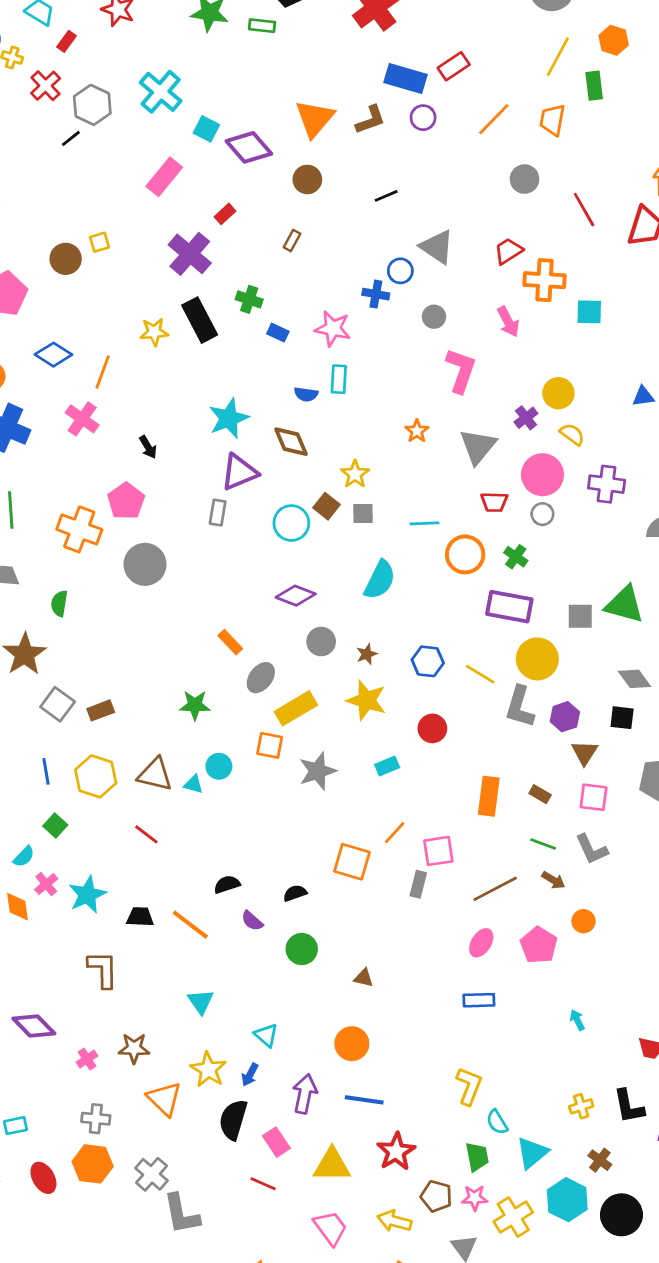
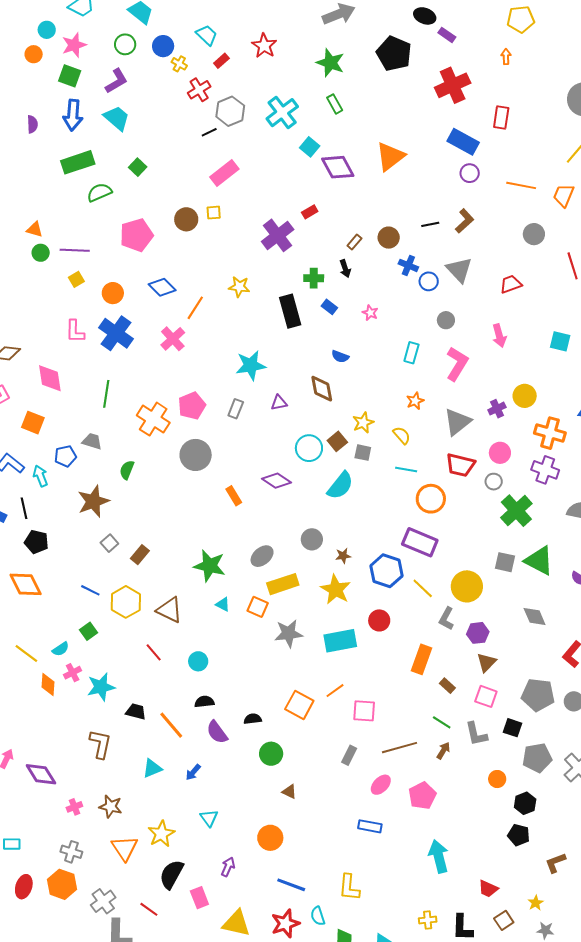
green rectangle: (262, 26) -> (335, 104), moved, turned 42
red rectangle: (454, 66) -> (501, 118), moved, turned -60
orange line: (494, 119) -> (521, 185), turned 44
brown L-shape: (370, 120) -> (464, 221), moved, turned -35
pink rectangle: (164, 177) -> (224, 173), moved
brown circle: (307, 179) -> (389, 238), moved
orange cross: (545, 280) -> (550, 433), moved
blue cross: (376, 294) -> (408, 265), moved
green cross: (249, 299) -> (314, 278), turned -30
black rectangle: (200, 320) -> (290, 311), moved
pink star: (333, 329) -> (370, 313), size x0.6
cyan rectangle: (339, 379) -> (411, 353), moved
cyan star: (229, 418) -> (251, 365), moved
yellow semicircle: (572, 434) -> (402, 435), moved
black arrow: (148, 447) -> (345, 269), moved
purple triangle: (239, 472) -> (279, 403), size x0.6
pink circle: (542, 475) -> (500, 453), size x0.7
red trapezoid: (494, 502) -> (460, 465), size x1.4
gray rectangle: (218, 513) -> (236, 409), moved
green cross: (516, 557) -> (516, 511), moved, size x1.8
cyan semicircle: (380, 580) -> (340, 486), moved
purple diamond: (296, 596) -> (276, 481), moved
purple rectangle: (509, 607) -> (420, 542), moved
orange rectangle: (230, 642) -> (234, 496), moved
blue hexagon: (428, 661) -> (387, 571), size x1.4
gray square: (58, 704) -> (109, 543), size x0.7
green star: (195, 705) -> (210, 566), size x1.4
gray L-shape: (520, 707) -> (446, 619), size x0.7
brown rectangle: (101, 710) -> (140, 555), turned -42
black square: (622, 718) -> (513, 728), moved
cyan circle: (219, 766) -> (198, 661), moved
cyan rectangle: (387, 766) -> (340, 641), size x1.8
blue line: (46, 771) -> (90, 590), turned -66
cyan triangle: (193, 784) -> (223, 604), moved
orange rectangle: (489, 796) -> (422, 659), moved
brown arrow: (553, 880) -> (443, 751), turned -102
gray rectangle: (418, 884) -> (349, 755), moved
purple semicircle: (252, 921) -> (217, 732), size x1.4
orange circle: (583, 921) -> (497, 779), moved
green circle: (302, 949) -> (271, 754), moved
cyan triangle: (201, 1002) -> (152, 768), moved, turned 30
cyan arrow: (577, 1020) -> (439, 856), size x2.0
blue arrow: (250, 1075) -> (193, 772), moved
yellow L-shape: (469, 1086) -> (349, 887), turned 152
purple arrow: (305, 1094) -> (228, 867), size x0.7
blue line: (364, 1100) -> (291, 885), moved
cyan semicircle: (497, 1122) -> (318, 916), moved
red ellipse: (43, 1178) -> (24, 887), turned 35
red line: (263, 1184) -> (149, 909), moved

